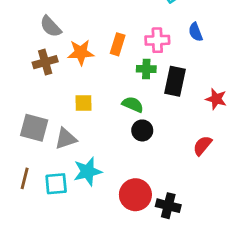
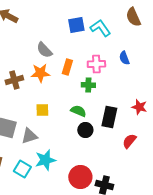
gray semicircle: (51, 27) -> (44, 50), moved
black rectangle: (175, 81) -> (109, 117), moved
cyan square: (56, 184) -> (22, 169), turned 36

